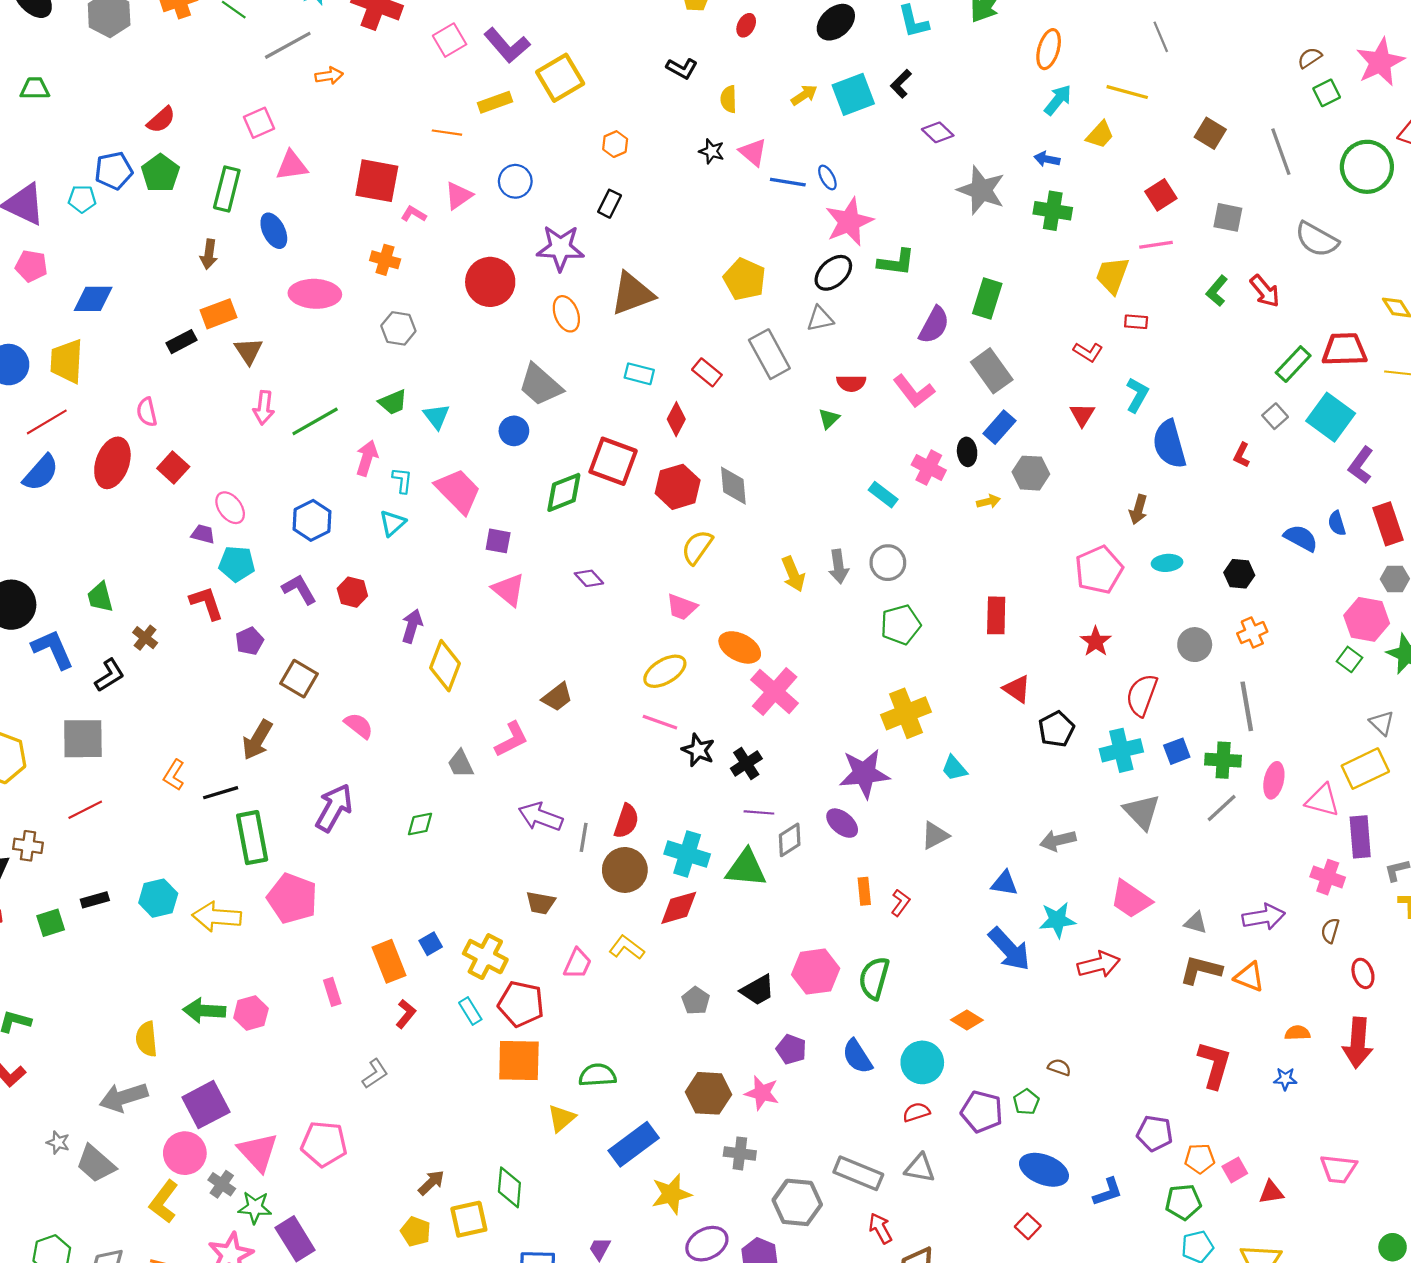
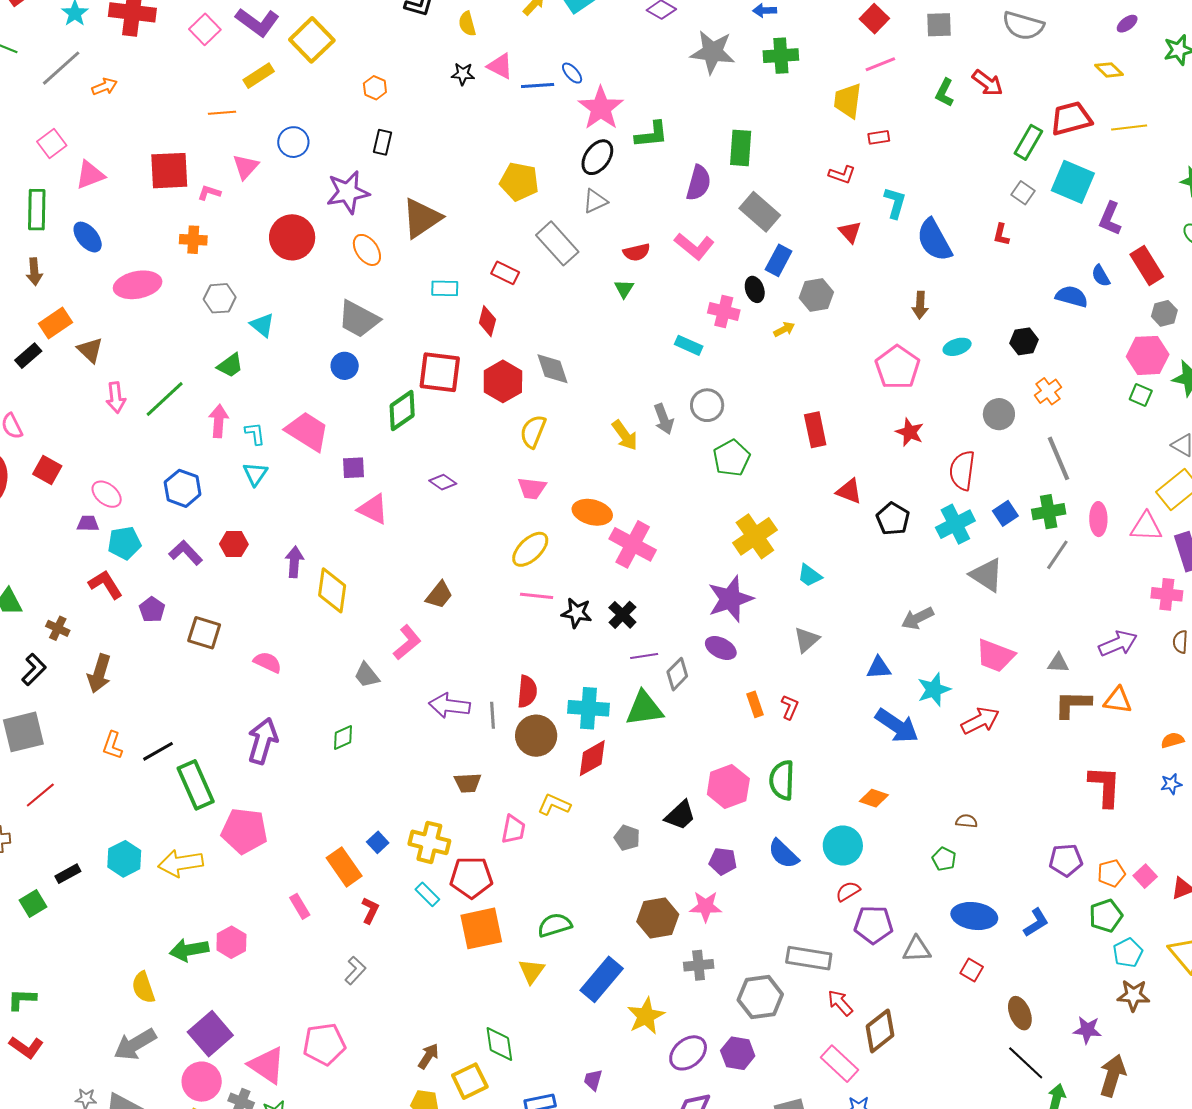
cyan triangle: (437, 416) -> (262, 325), moved
brown arrow: (257, 740) -> (99, 673), moved
purple pentagon: (982, 1112) -> (873, 925), moved
gray triangle: (920, 1168) -> (917, 949), moved

